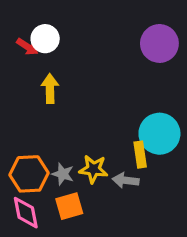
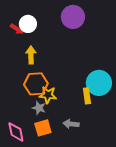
purple circle: (159, 43) -> (73, 17), moved
yellow star: (93, 169) -> (48, 95), moved
orange hexagon: (29, 174) -> (36, 84), moved
gray arrow: (126, 180) -> (71, 124), moved

